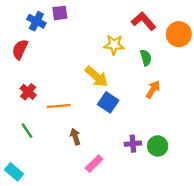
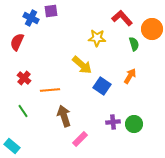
green semicircle: (146, 58) -> (134, 44), moved
blue square: (108, 102) -> (102, 86), moved
brown arrow: (75, 137) -> (64, 116), size x1.5

